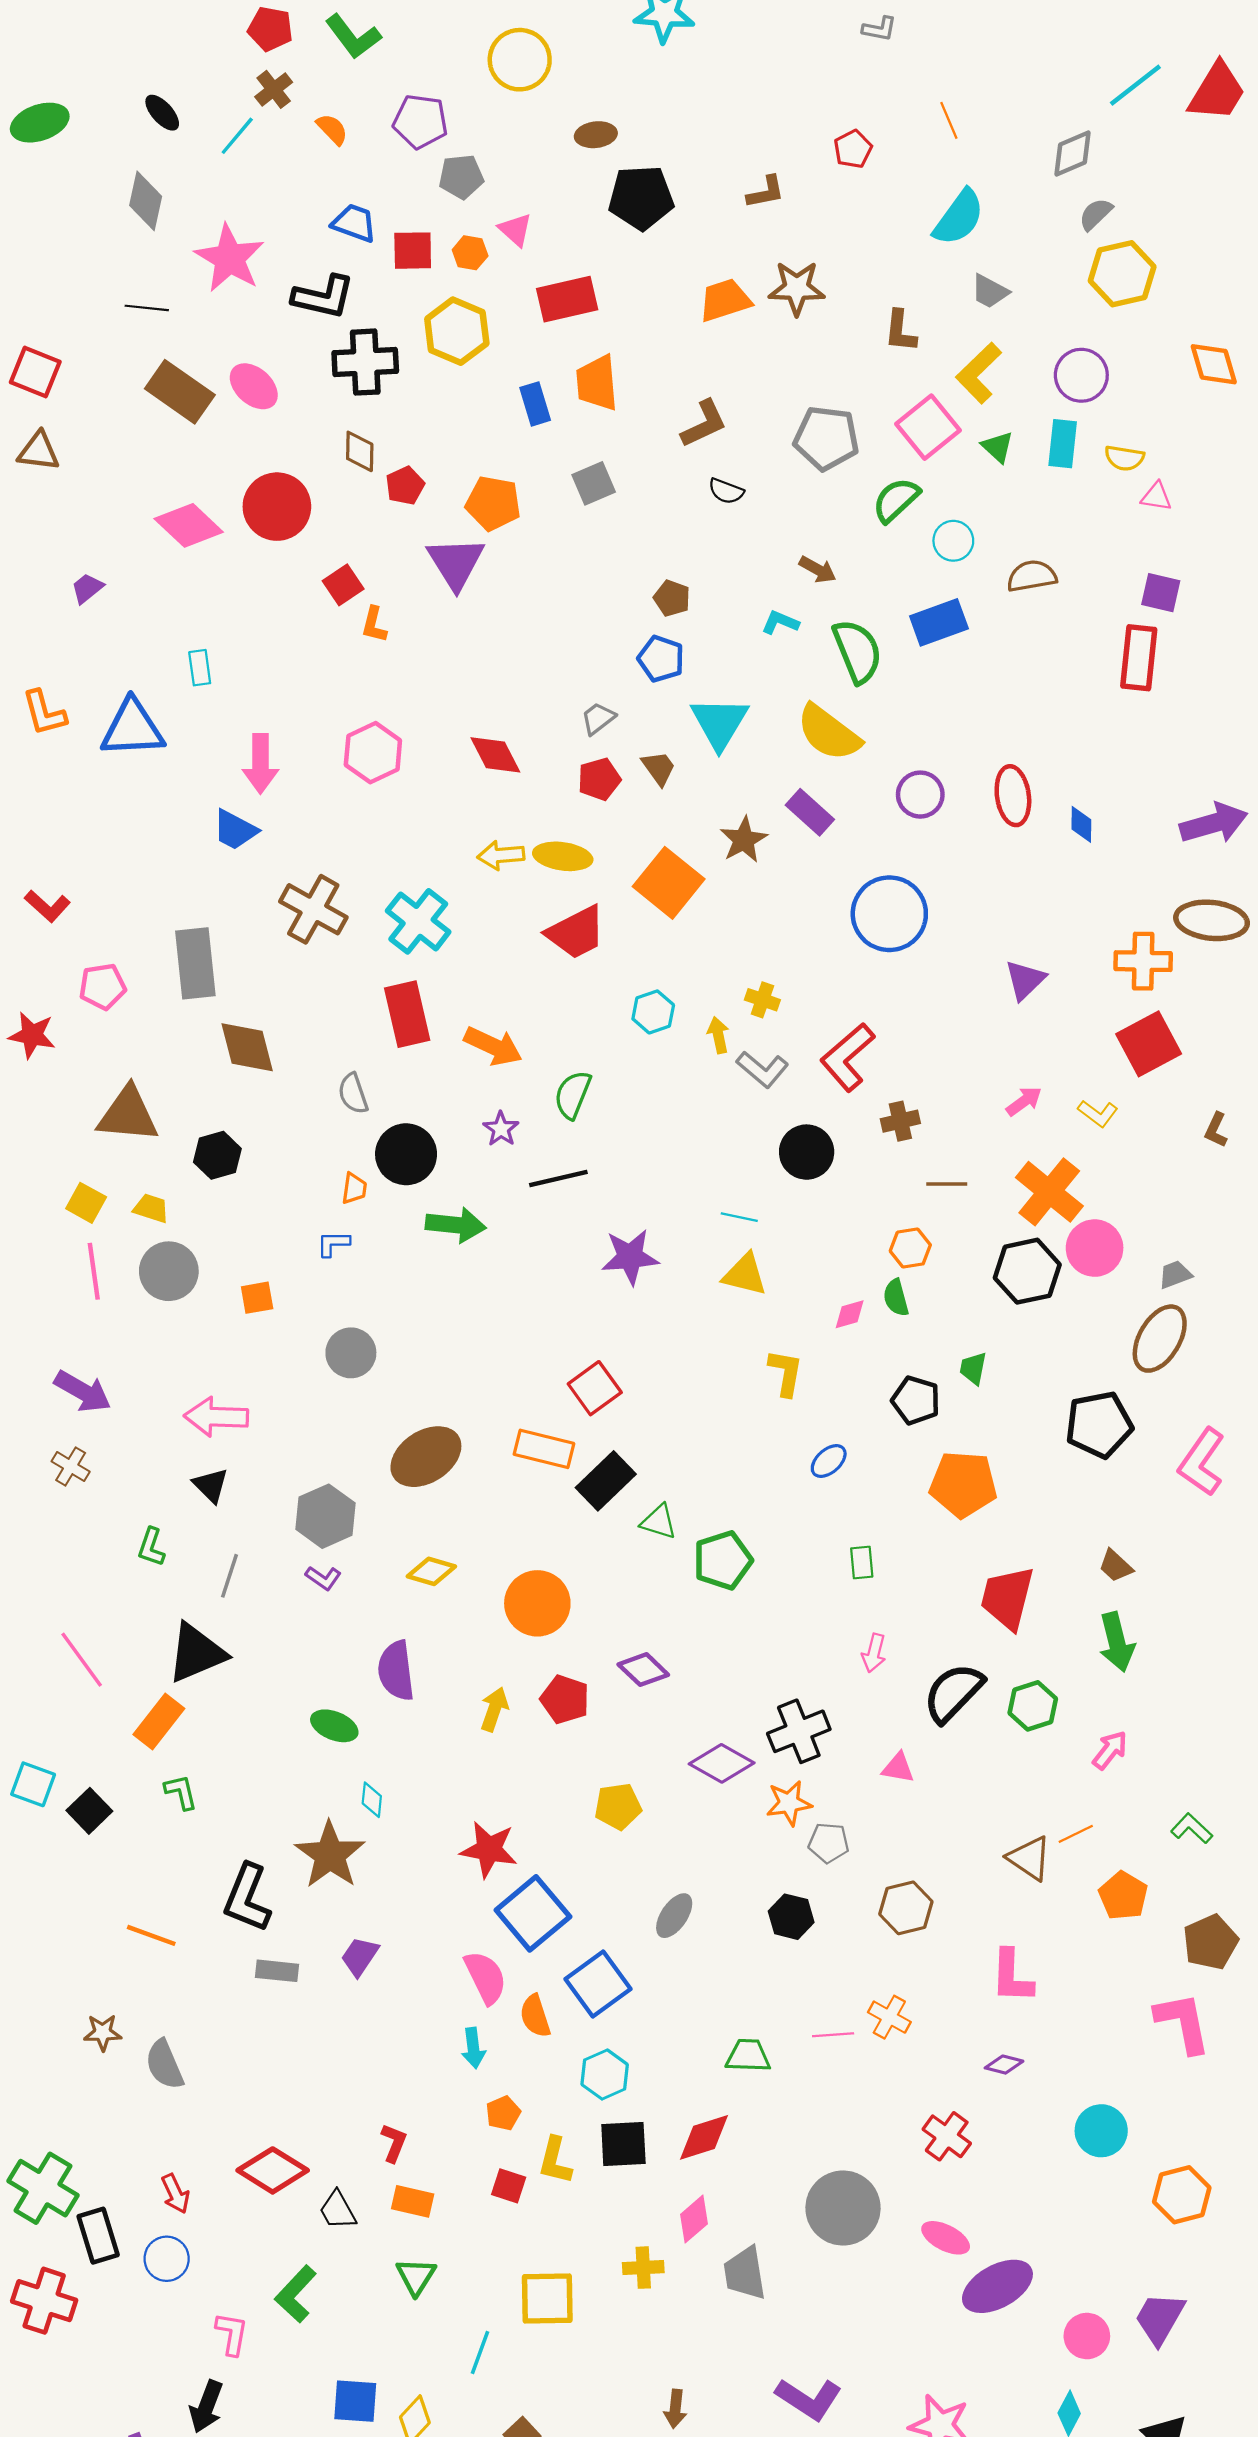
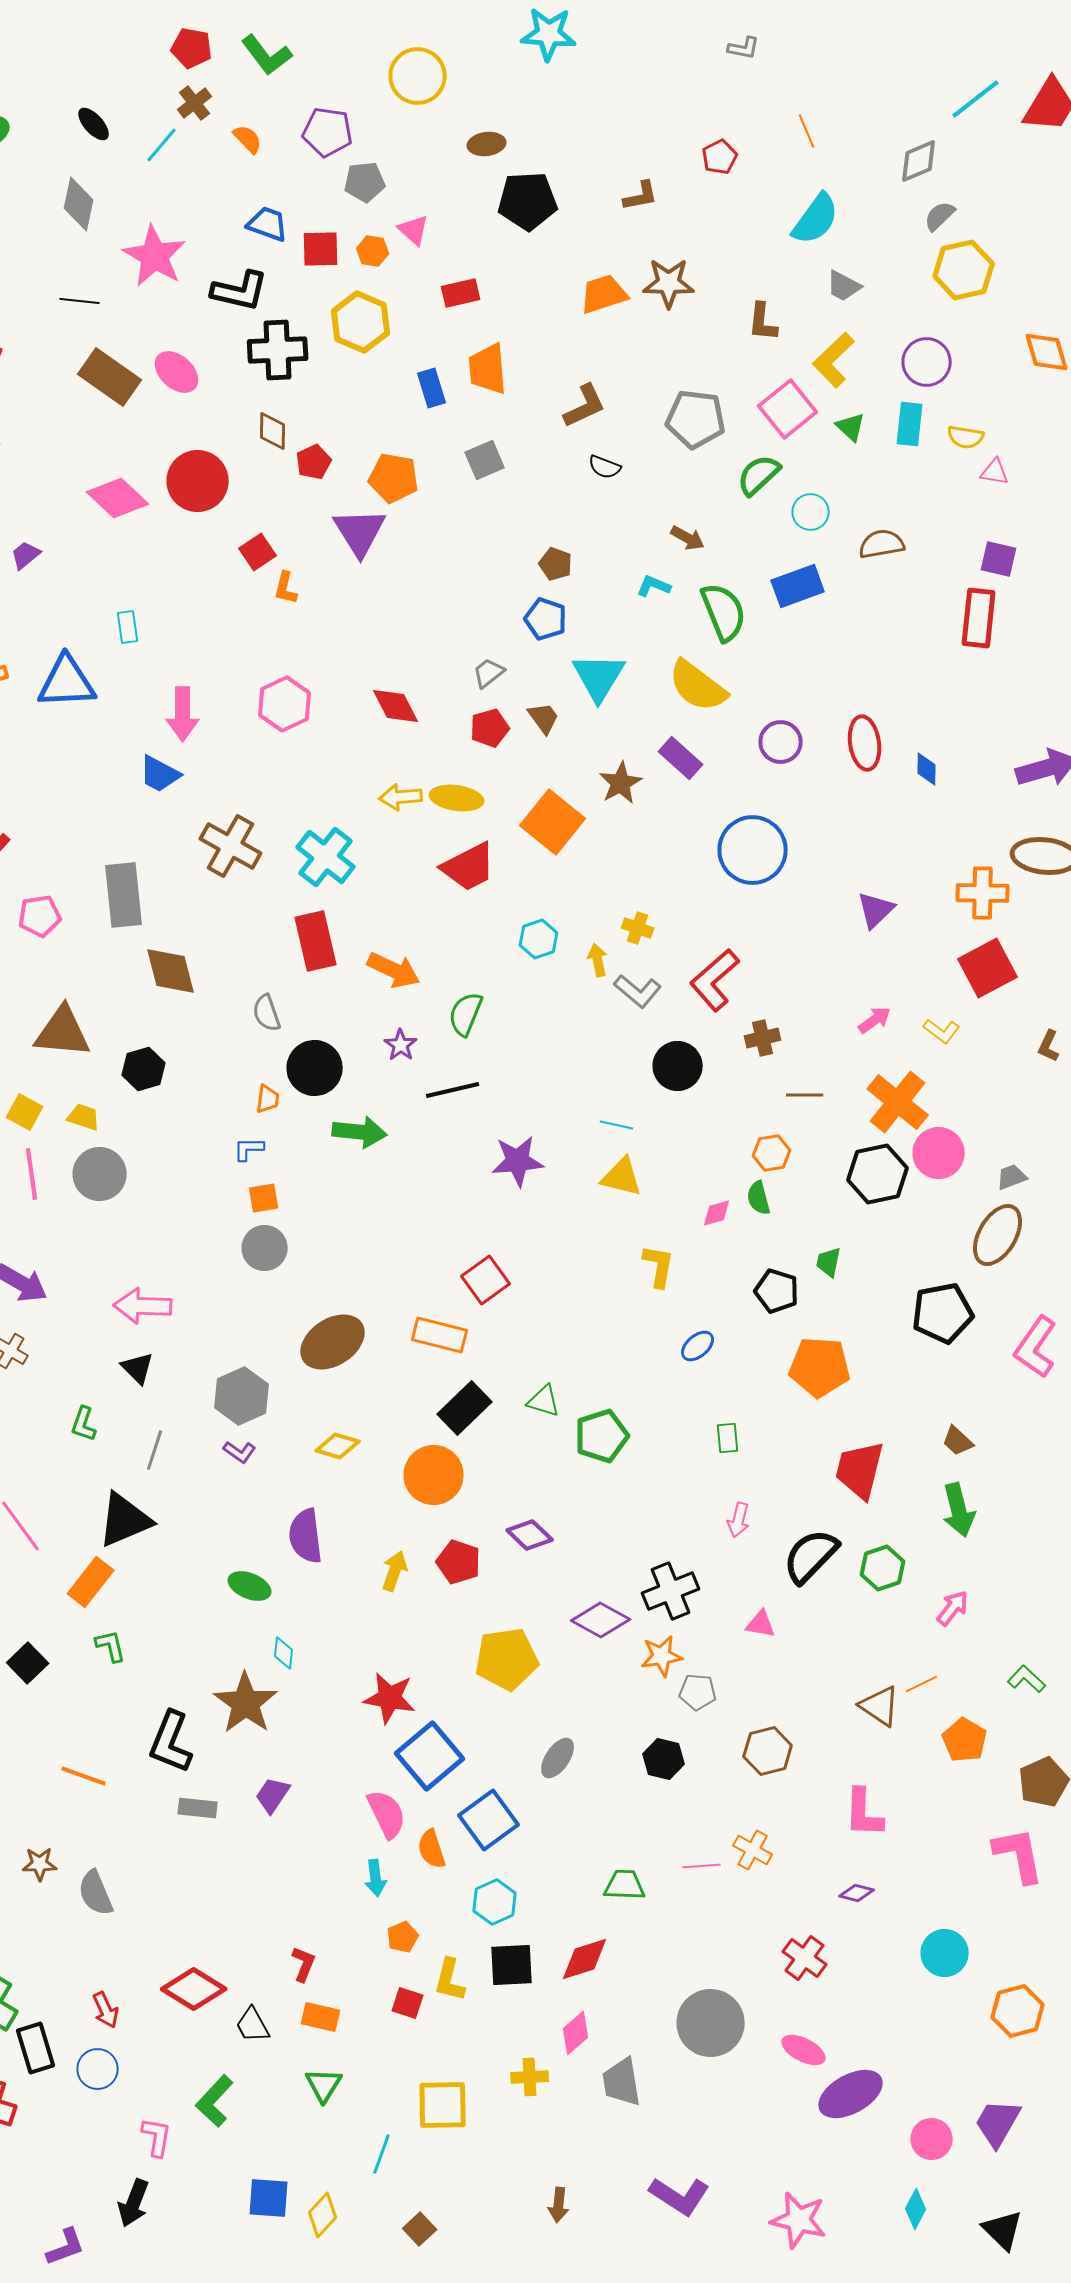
red rectangle: (567, 299) -> (461, 293), size x0.7
orange square: (257, 1298) -> (264, 1198), moved
black rectangle: (606, 1481) -> (465, 1408), moved
yellow pentagon: (618, 1806) -> (507, 1659), size x1.5

